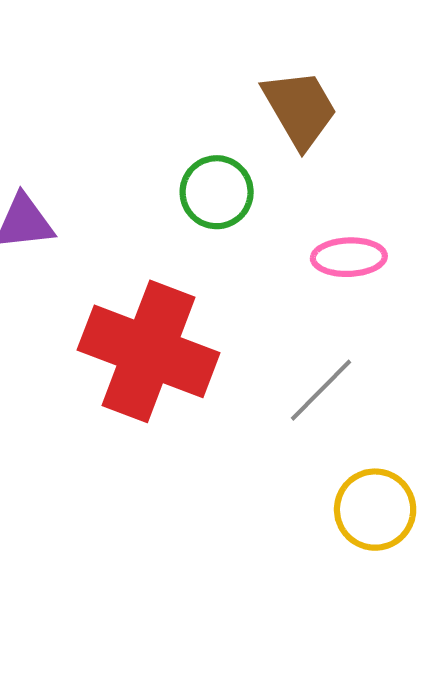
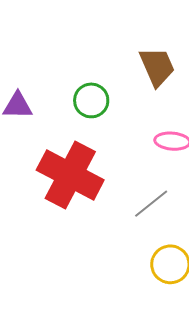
green circle: (217, 192) -> (91, 100), moved

